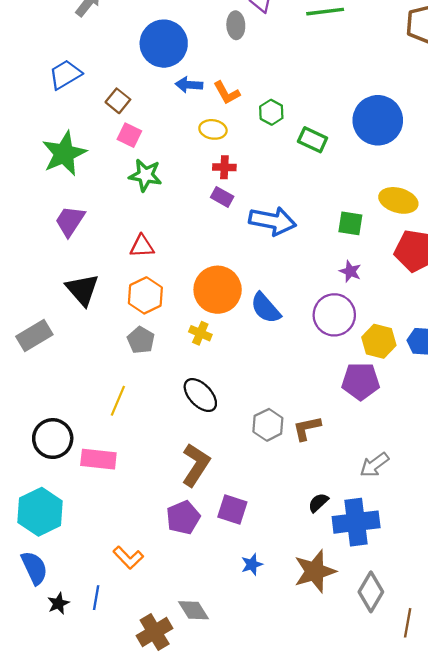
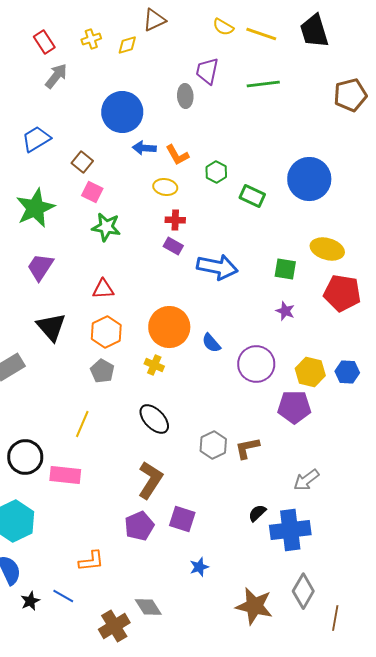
blue semicircle: (266, 308) -> (211, 343), size x0.7
purple circle: (334, 315) -> (256, 364), moved
orange L-shape: (128, 558) -> (91, 561), turned -52
brown star: (315, 571) -> (254, 606), moved, turned 30
blue line: (96, 598) -> (63, 596), turned -70

